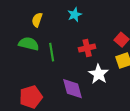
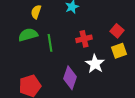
green semicircle: (29, 44) -> (28, 35), turned -30
purple diamond: (73, 89) -> (70, 78), turned 35

